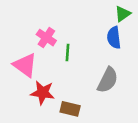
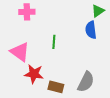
pink cross: (46, 38) -> (27, 12), moved, turned -35
gray semicircle: (108, 80) -> (86, 82), moved

